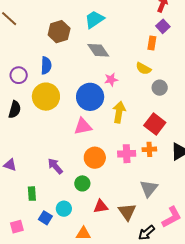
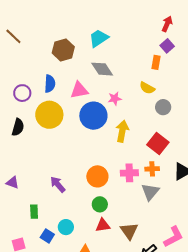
pink triangle: (83, 126) -> (79, 90), moved
green circle: (82, 183) -> (100, 204), moved
gray triangle: (149, 188) -> (150, 192), moved

